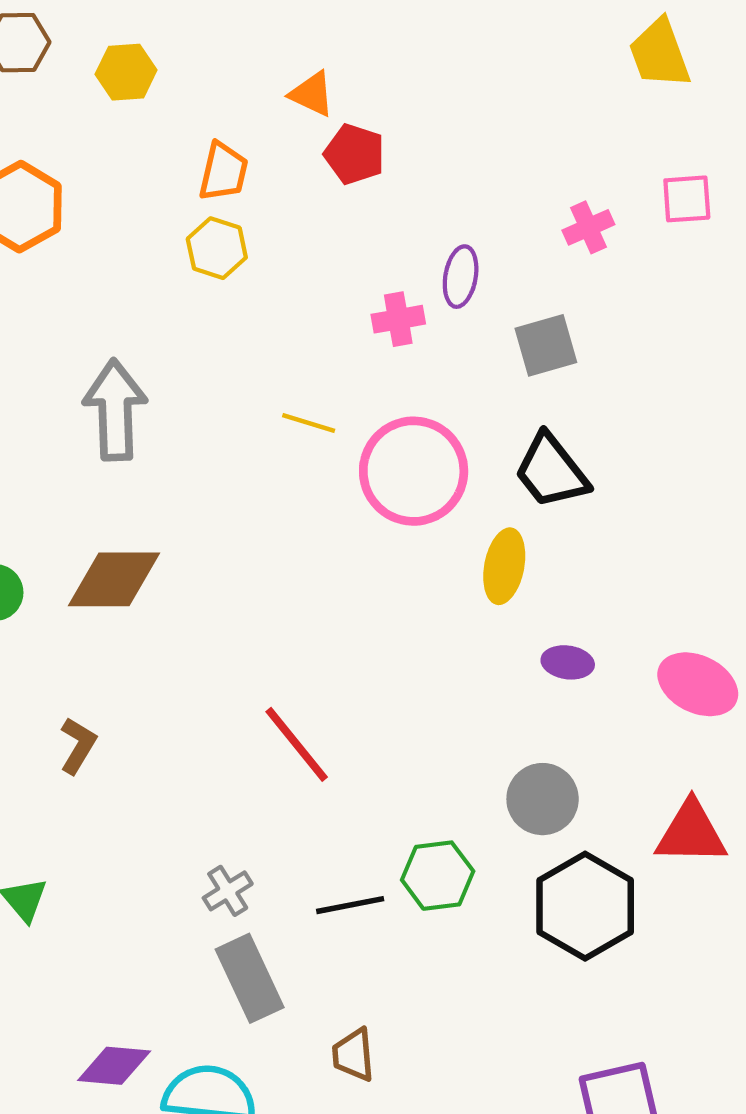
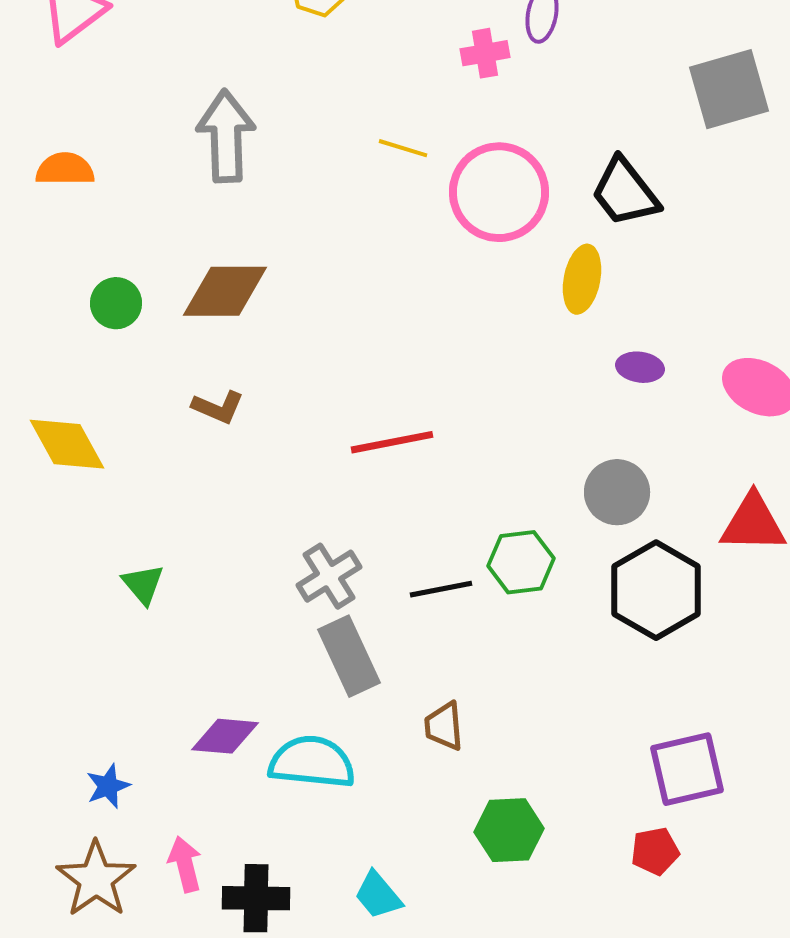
gray square: (546, 345) -> (729, 89), moved, size x1.4
red line: (297, 744) -> (392, 442), turned -62
brown L-shape: (78, 745) -> (218, 407), moved, turned 82
gray cross: (228, 891) -> (329, 576), size x1.4

